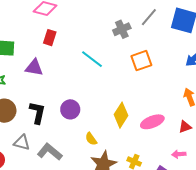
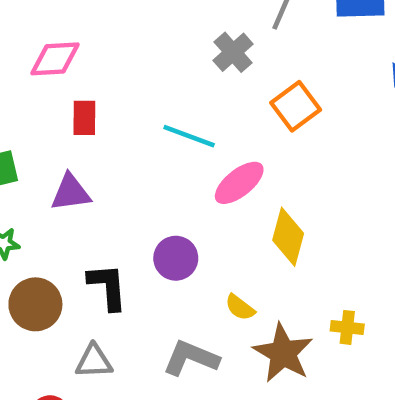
pink ellipse: (152, 122) -> (239, 183), moved
gray L-shape: (50, 152) -> (191, 358), moved

